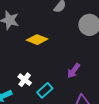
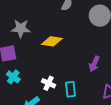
cyan rectangle: (45, 90) -> (71, 89), turned -42

